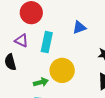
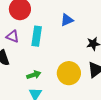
yellow circle: (62, 70) -> (69, 73), moved

